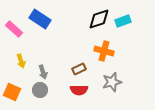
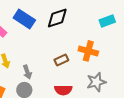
black diamond: (99, 19) -> (57, 18), moved
brown rectangle: (79, 69) -> (61, 60), moved

